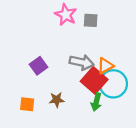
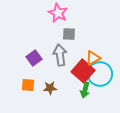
gray square: (91, 20) -> (69, 34), moved
gray arrow: (82, 62) -> (60, 55), moved, turned -110
orange square: (27, 104) -> (28, 85), moved

